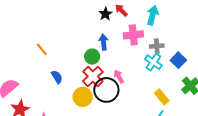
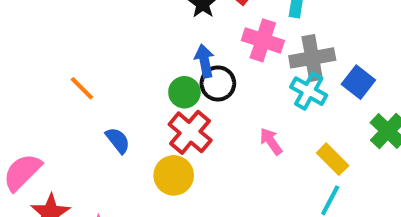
pink cross: (133, 35) -> (263, 40), turned 30
gray cross: (157, 46) -> (312, 58), size x1.5
pink arrow: (119, 76) -> (271, 141), moved
black circle: (106, 90) -> (218, 83), moved, size x0.7

